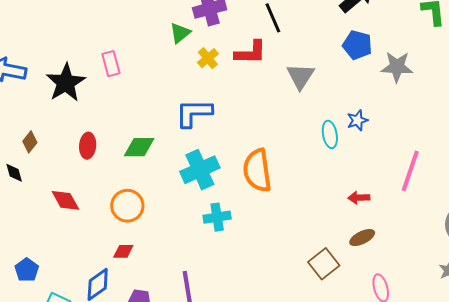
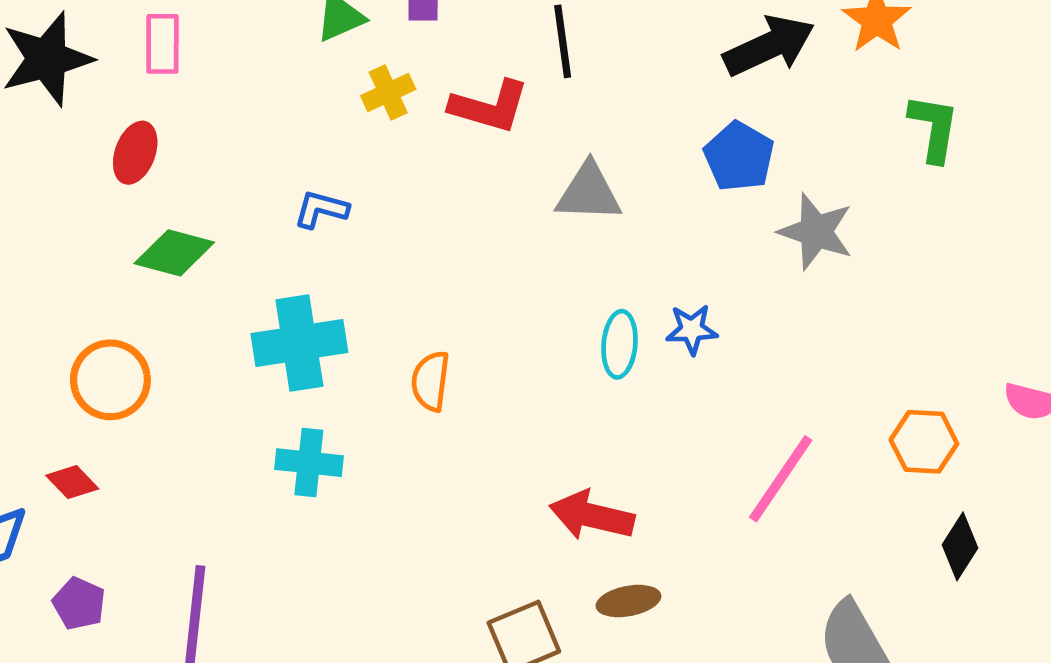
gray triangle: (300, 76) -> (589, 192), turned 44
blue L-shape: (194, 113) -> (321, 209), size x0.6
red ellipse: (88, 146) -> (135, 153), moved
orange semicircle: (257, 170) -> (431, 381), size x0.6
red arrow: (359, 198) -> (592, 516), moved, size x1.6
red diamond: (123, 251) -> (72, 482), turned 30

